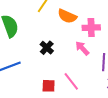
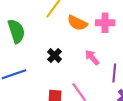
pink cross: (91, 28) -> (105, 23), moved

